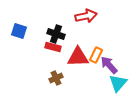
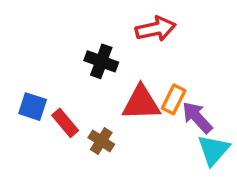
blue square: (19, 31) -> (33, 107), moved
red rectangle: (53, 47) -> (65, 123), moved, turned 35
brown cross: (56, 78) -> (101, 141), turned -32

